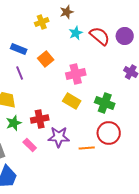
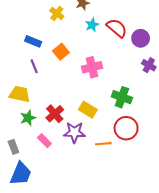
yellow cross: (42, 22) -> (57, 13), turned -32
purple circle: (125, 36) -> (141, 38), moved
yellow rectangle: (72, 101) -> (88, 110), moved
red cross: (40, 119) -> (55, 114), turned -30

